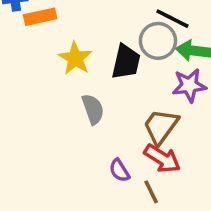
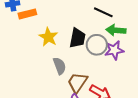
gray circle: (158, 41) -> (97, 45), moved
brown trapezoid: (161, 126) -> (77, 82), moved

